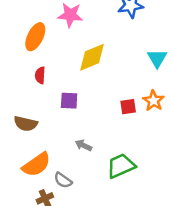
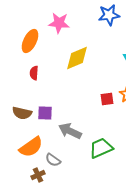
purple square: (69, 101) -> (45, 113), moved
gray arrow: (84, 145) -> (70, 131), size x1.6

